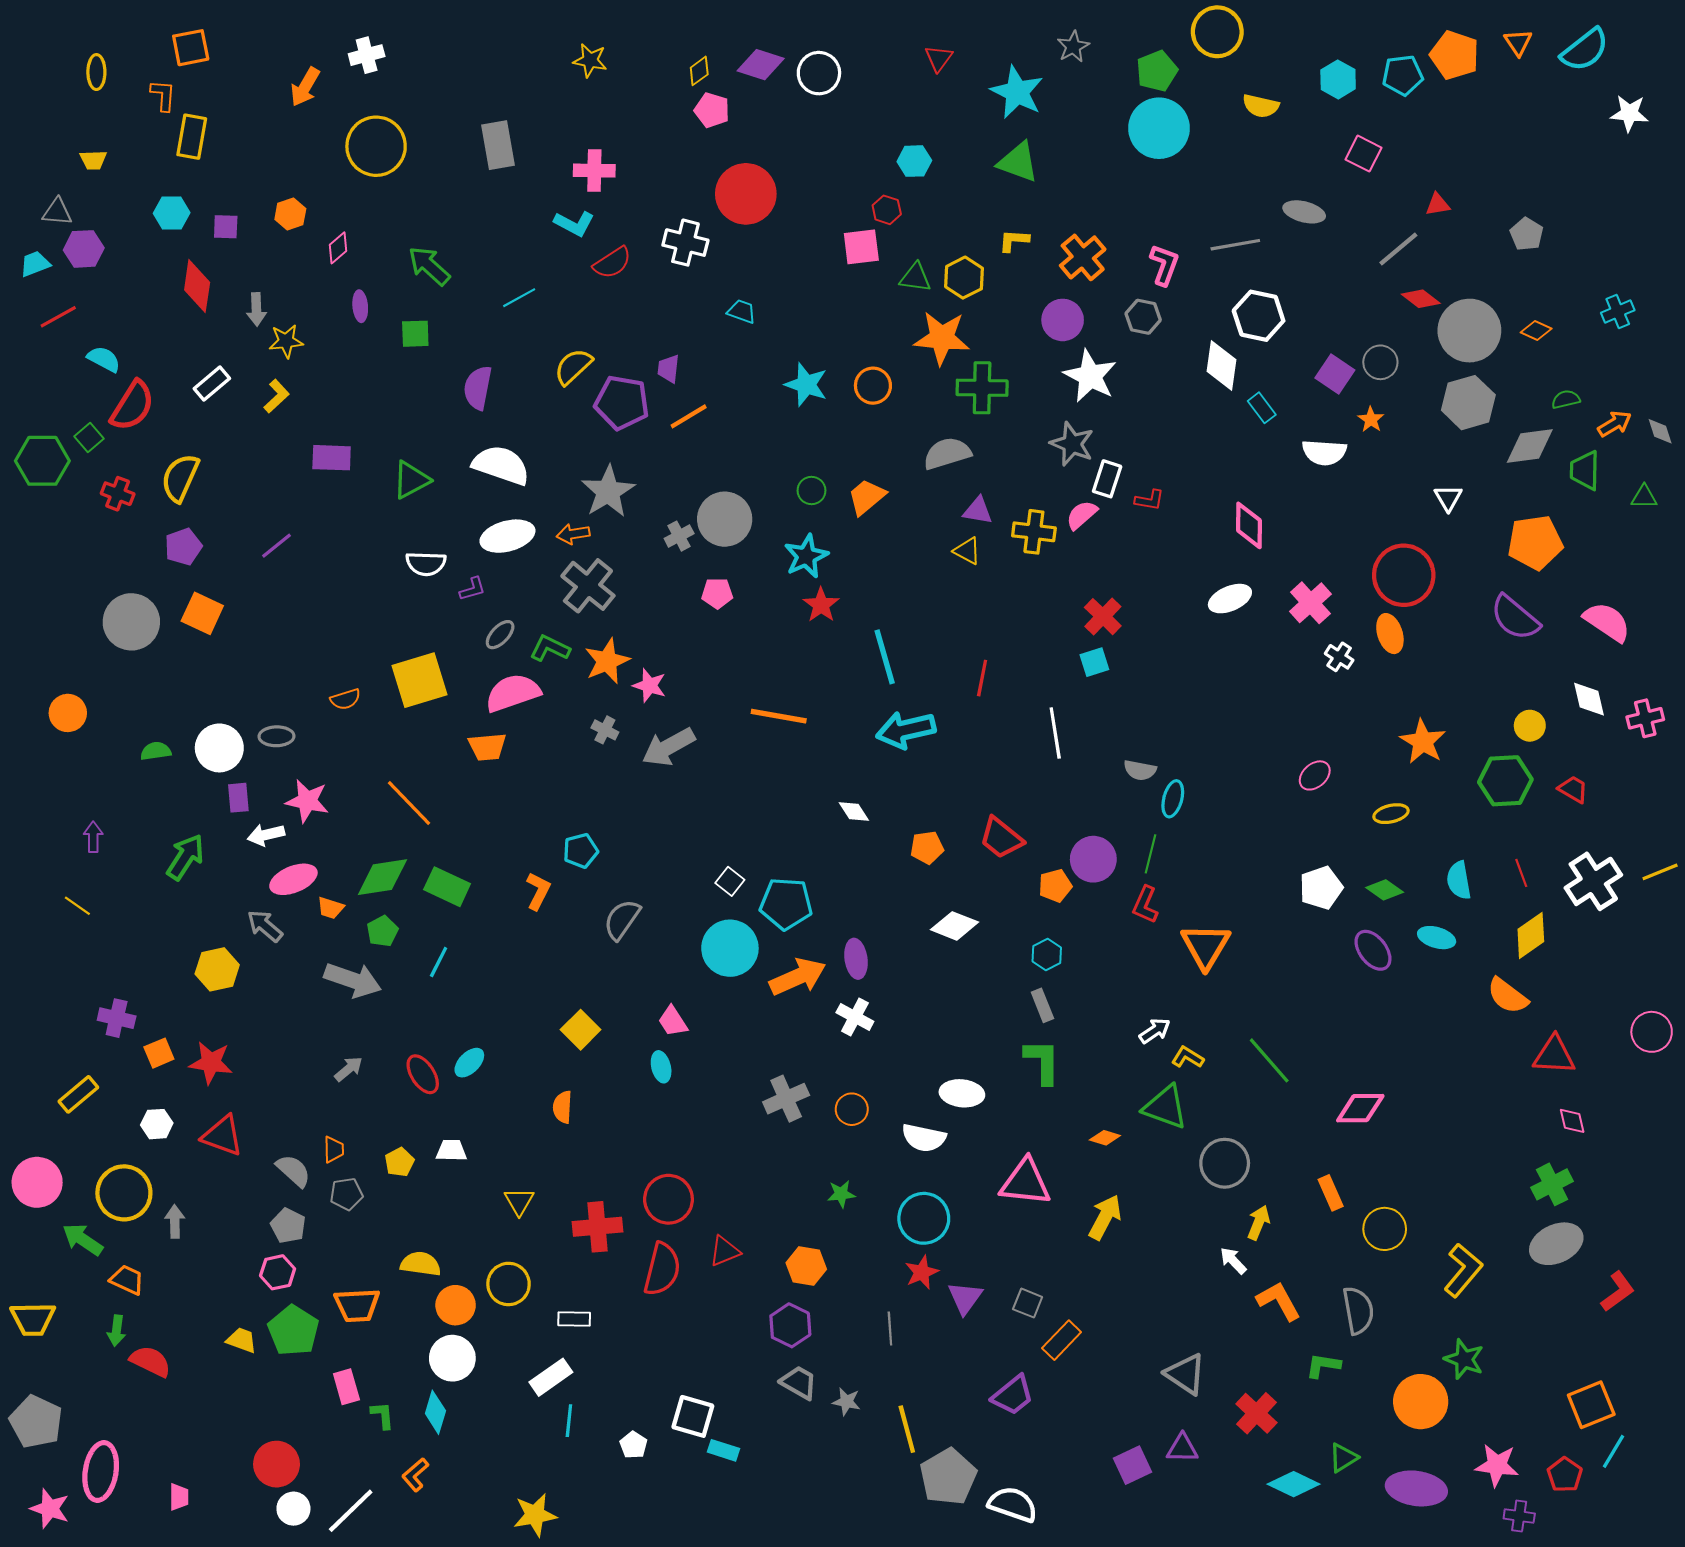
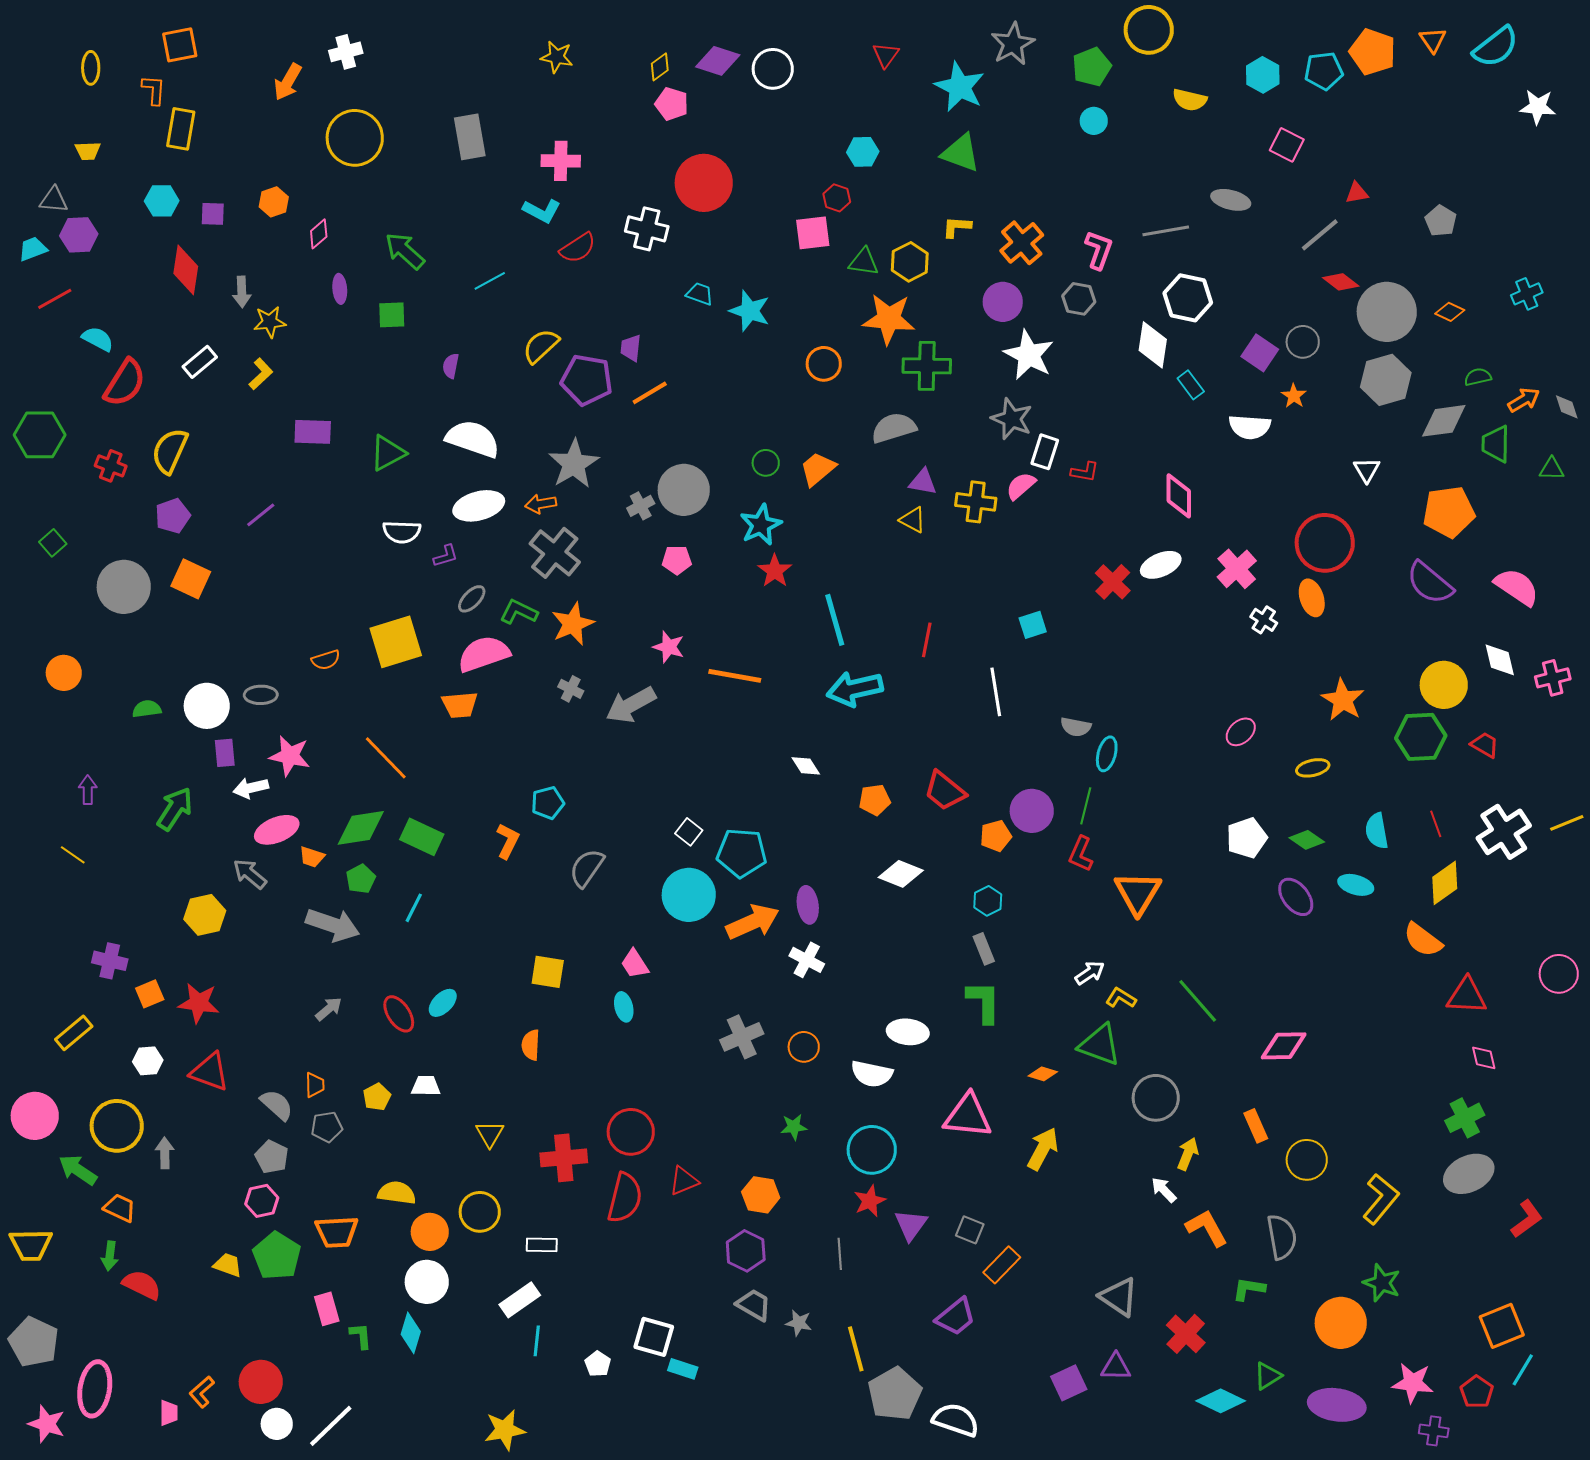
gray star: (1073, 47) -> (1013, 44), size x1.4
cyan circle: (1159, 128) -> (1094, 121), size x0.5
cyan star: (806, 385) -> (750, 311), moved
purple semicircle: (478, 388) -> (451, 366), size x0.6
green square: (89, 438) -> (53, 543), moved
red cross: (1103, 617) -> (1113, 582), moved
pink star: (649, 685) -> (669, 647), moved
yellow circle: (1530, 726) -> (1444, 685), size x1.6
yellow square: (581, 1030) -> (548, 972), turned -36
orange L-shape: (415, 1475) -> (202, 1392), moved

